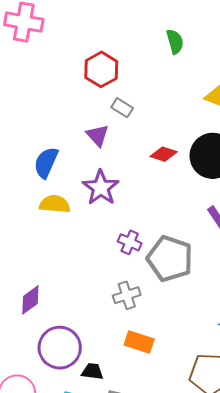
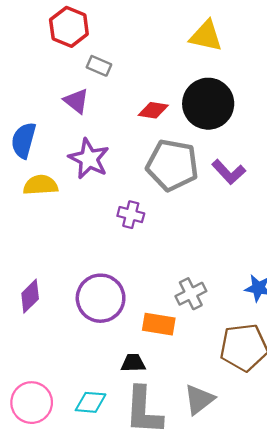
gray pentagon: (170, 259) -> (172, 165), moved
gray cross: (127, 295) -> (191, 294), moved
purple circle: (60, 348) -> (101, 298), moved
black trapezoid: (92, 371) -> (133, 363), moved

